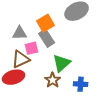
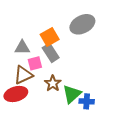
green triangle: (62, 63) -> (72, 94), moved
brown star: (53, 80) -> (53, 83), moved

